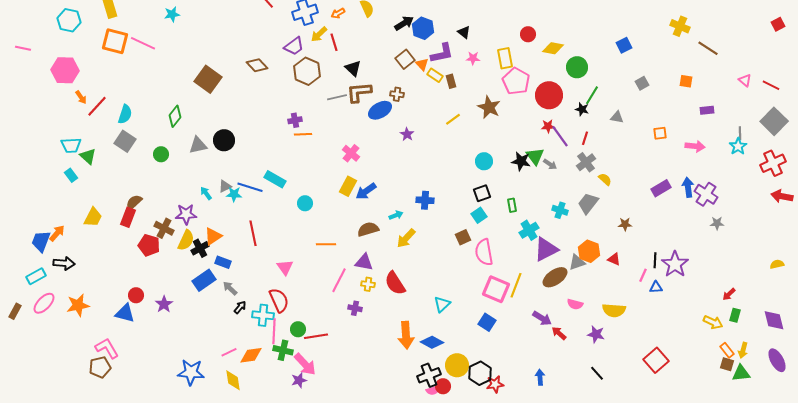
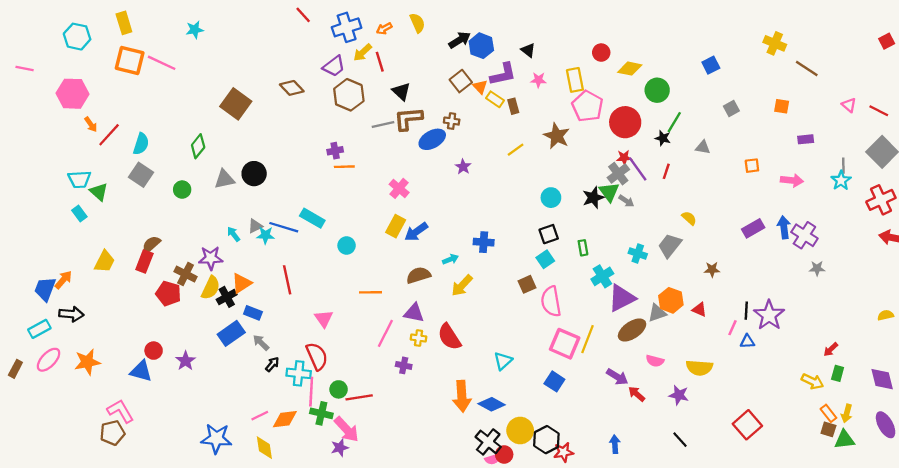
black star: (521, 161) -> (593, 198), turned -30
gray cross: (586, 162) -> (618, 174), moved
black cross: (429, 375) -> (488, 442), turned -30

